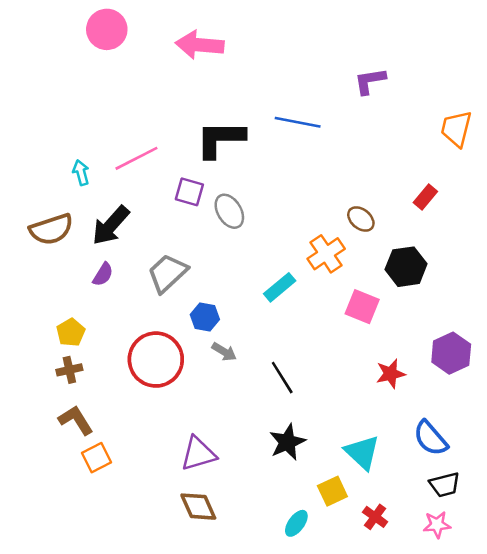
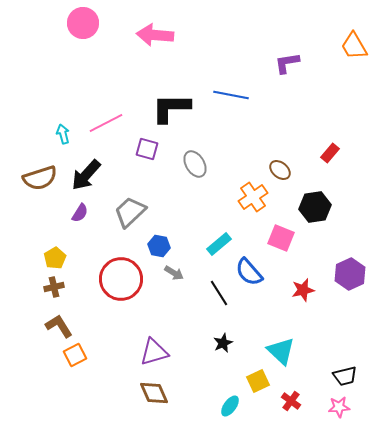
orange trapezoid: (456, 129) -> (354, 46), moved, turned -44
gray ellipse: (229, 211) -> (195, 164), moved
cyan rectangle: (280, 287) -> (219, 244), moved
blue semicircle: (431, 438) -> (249, 272), moved
black star: (287, 442) -> (223, 343), size x0.7

